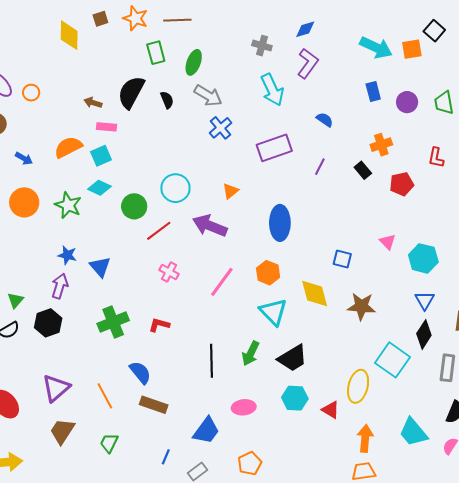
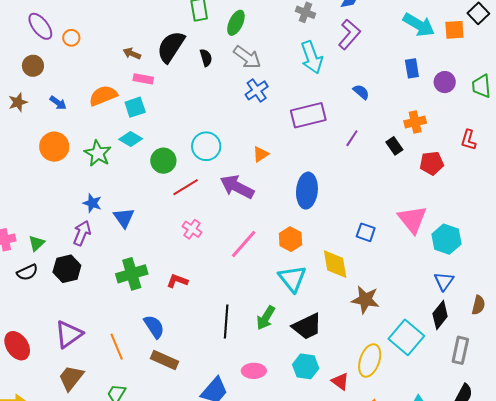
pink triangle: (388, 242) -> (412, 219), size x1.8
brown star: (361, 306) -> (365, 300), moved

